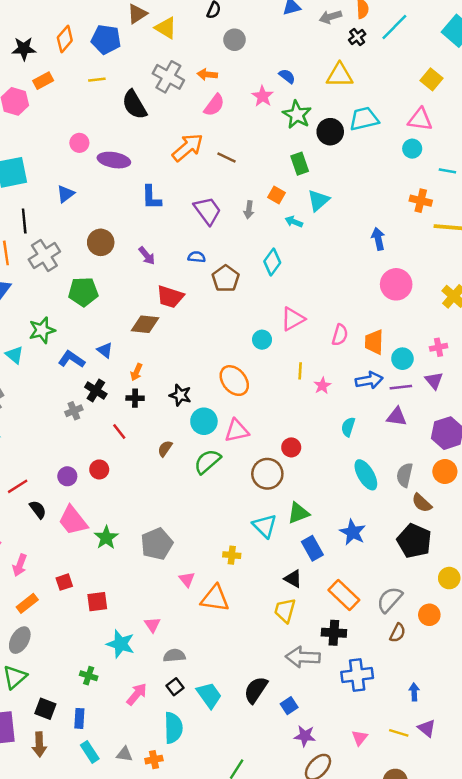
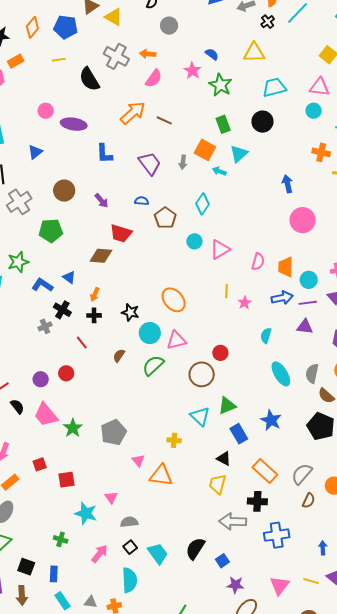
black circle: (330, 132) -> (262, 122), moved
orange square: (276, 195) -> (205, 150), size x1.5
cyan circle: (262, 340) -> (194, 241), moved
pink triangle: (360, 738) -> (280, 585), size x1.5

